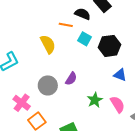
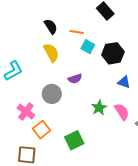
black semicircle: (83, 14) -> (51, 26), moved, turned 35
orange line: (66, 25) -> (77, 32), moved
purple semicircle: (71, 79) -> (75, 79), moved, turned 40

